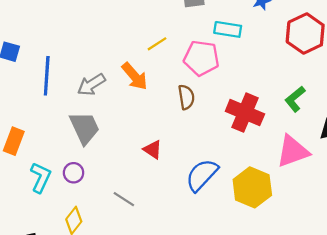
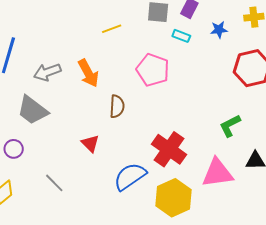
cyan rectangle: (228, 29) -> (181, 36), moved, size x0.7
yellow line: (157, 44) -> (112, 29), moved
brown semicircle: (186, 97) -> (117, 106), moved
red cross: (245, 113) -> (169, 149), moved
gray trapezoid: (84, 128) -> (33, 110), turned 140

